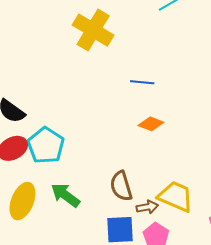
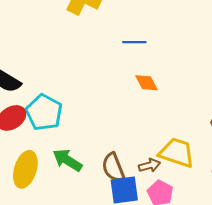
orange diamond: (151, 124) -> (146, 83), turned 45
brown semicircle: (121, 186) -> (113, 168), moved

